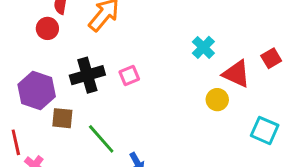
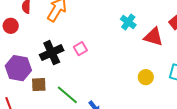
red circle: (47, 28) -> (11, 26), moved
yellow circle: (217, 100) -> (146, 77), moved

